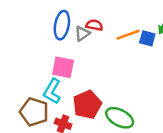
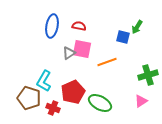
gray triangle: (82, 34) -> (69, 53), moved
orange line: (128, 35) -> (107, 62), moved
pink square: (63, 67) -> (82, 49), moved

